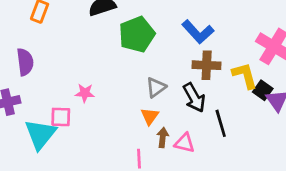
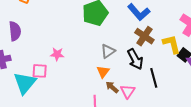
brown cross: (207, 65) -> (144, 36), turned 30
brown arrow: (163, 138) -> (112, 87), turned -56
pink triangle: (185, 143) -> (128, 91), turned 49

